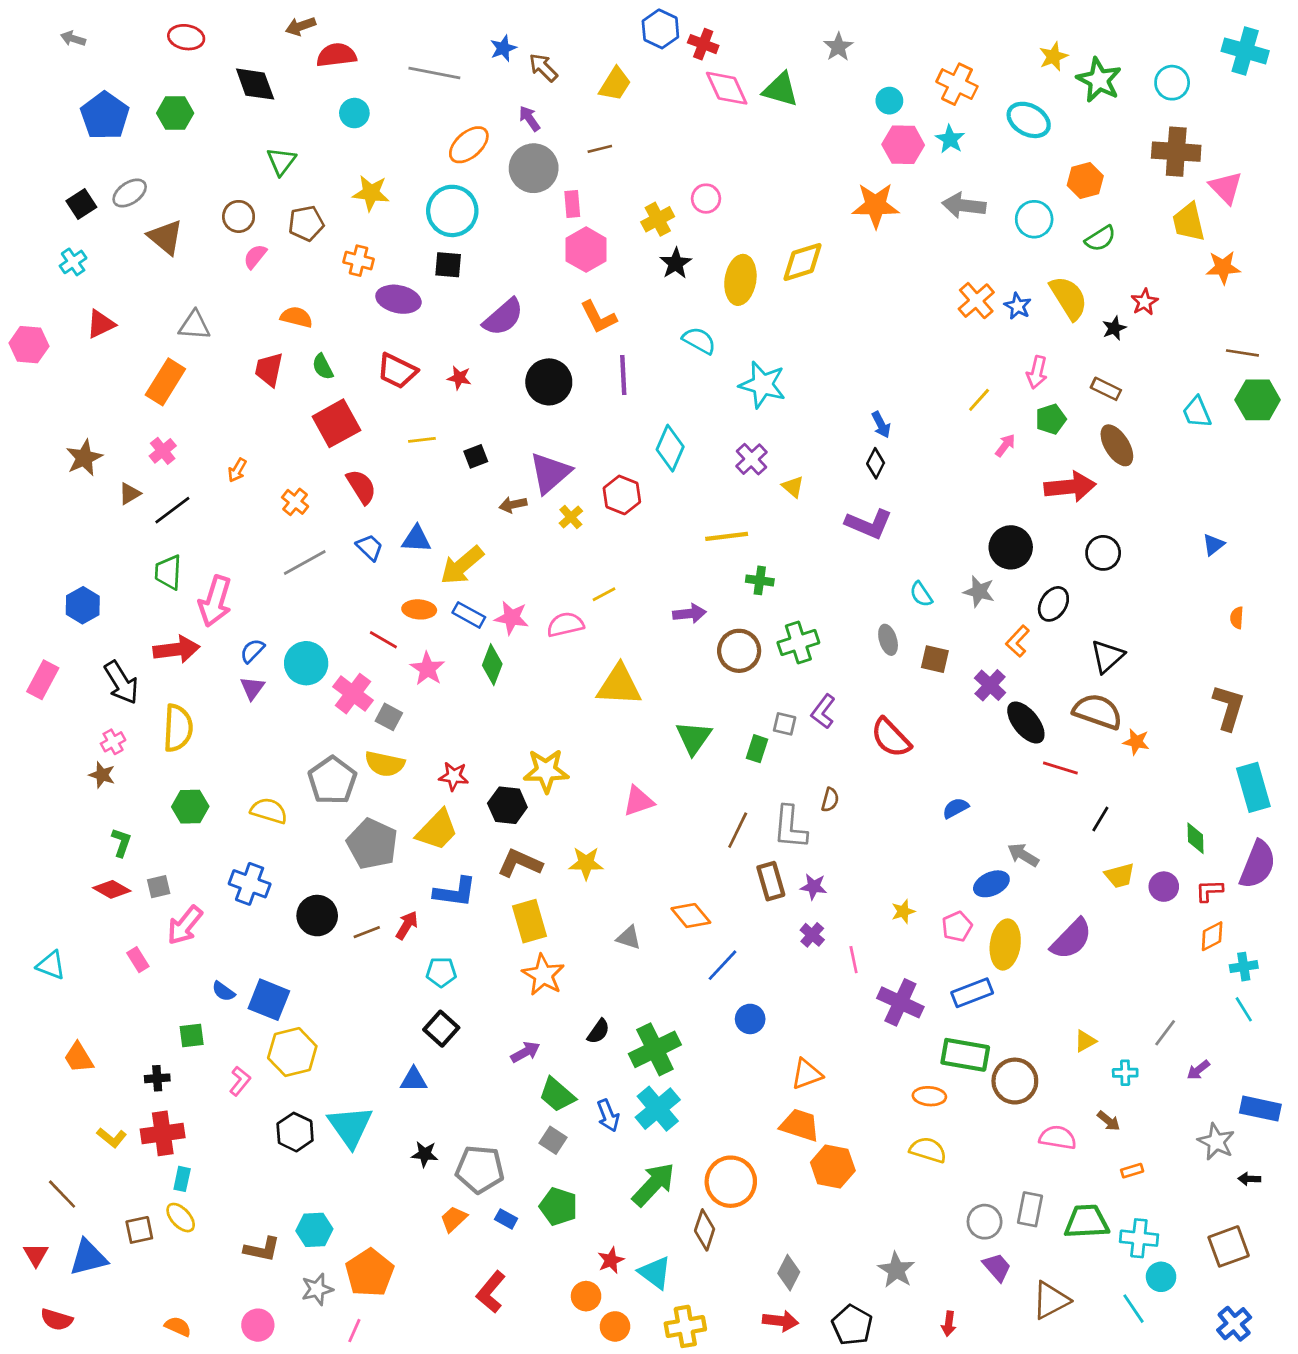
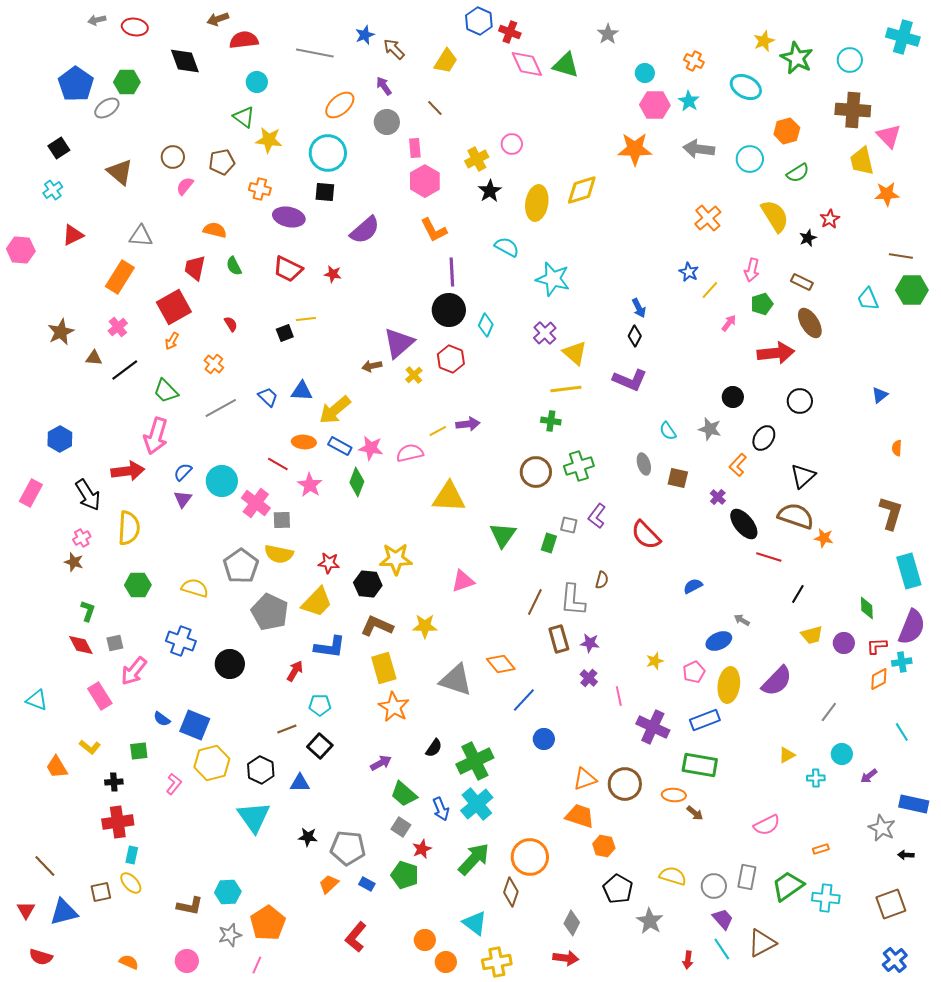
gray arrow: (73, 39) -> (97, 20), moved, turned -30
orange cross: (957, 84) -> (694, 61), size x0.7
brown line: (600, 149) -> (435, 108), turned 60
green triangle: (281, 161) -> (244, 117), moved, turned -30
gray circle: (534, 168) -> (387, 122), size x0.7
gray ellipse: (130, 193) -> (107, 108), moved
blue star: (1018, 306) -> (689, 272), moved
black circle: (549, 382) -> (449, 310), moved
red square: (336, 423) -> (174, 307), moved
cyan diamond: (670, 448) -> (486, 325), size x0.7
black square: (476, 456) -> (285, 333), moved
red semicircle: (361, 487) -> (231, 324), moved, size x0.6
yellow triangle: (793, 487) -> (575, 353), size x1.5
brown triangle: (130, 494) -> (94, 358), turned 36
yellow line: (727, 536) -> (566, 389), moved
black circle: (1011, 547) -> (733, 397), size x0.7
green trapezoid: (168, 572) -> (166, 391), moved, turned -48
purple arrow: (689, 614) -> (468, 424), moved
purple cross: (990, 685) -> (718, 497), size x0.7
gray square: (389, 717) -> (282, 520), turned -30
gray arrow: (1023, 855) -> (742, 620), size x0.7
red diamond: (112, 889) -> (81, 645), turned 32
brown line: (367, 932) -> (287, 729), moved
gray triangle: (629, 938) -> (456, 680), size x1.8
pink rectangle: (138, 960) -> (100, 696), size x1.5
cyan cross: (1244, 967) -> (902, 662), moved
gray line: (1165, 1033) -> (829, 712), moved
brown circle: (1015, 1081) -> (625, 784), moved
brown arrow: (1109, 1121) -> (695, 813), moved
black hexagon: (295, 1132) -> (261, 770), moved
yellow L-shape: (112, 1138) -> (90, 747), moved
pink semicircle: (1058, 1138) -> (767, 825), turned 144
yellow semicircle: (928, 1150) -> (673, 876), moved
orange hexagon: (833, 1167) -> (604, 846), size x0.7
green trapezoid: (1087, 1222) -> (788, 886), turned -32
red star: (611, 1260) -> (422, 849), moved
cyan circle: (1161, 1277) -> (842, 754), moved
cyan line: (1133, 1309) -> (722, 949), moved
black pentagon: (852, 1325) -> (618, 889), moved

